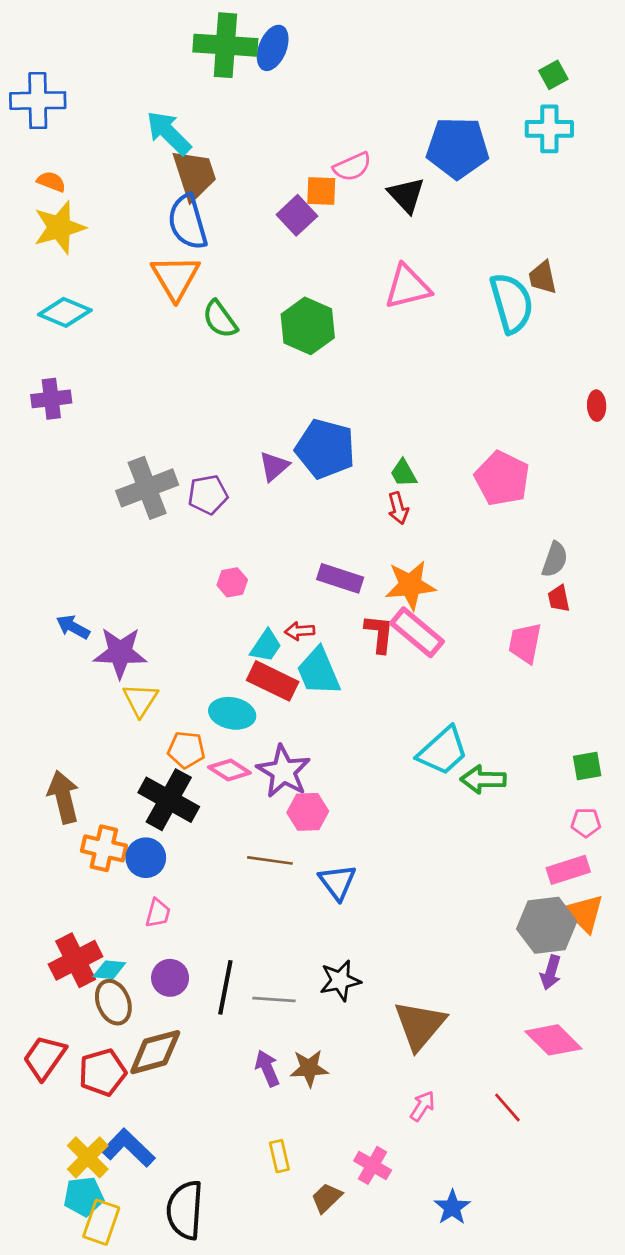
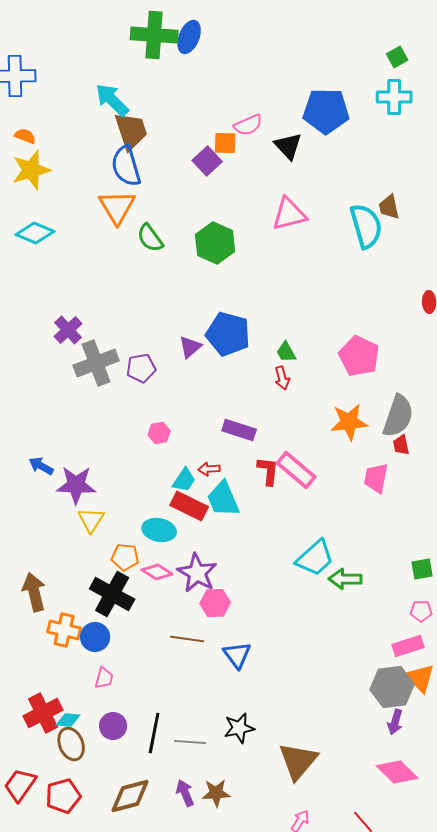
purple cross: (51, 399) -> (68, 330), moved, turned -36
gray semicircle: (555, 559) -> (398, 416), size x1.6
orange star: (410, 585) -> (349, 422), moved
brown diamond: (155, 1052) -> (130, 796), moved

